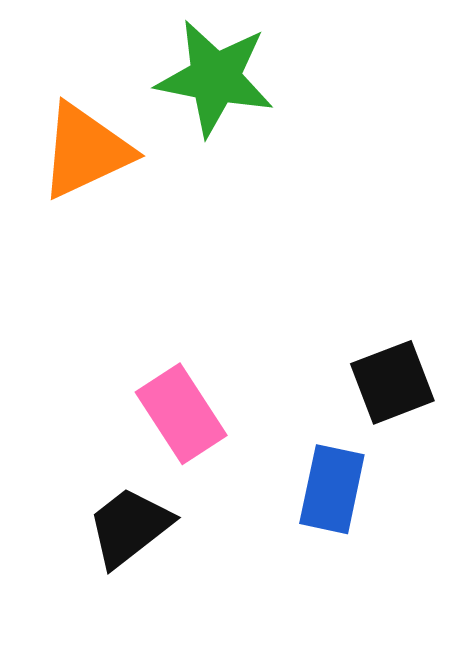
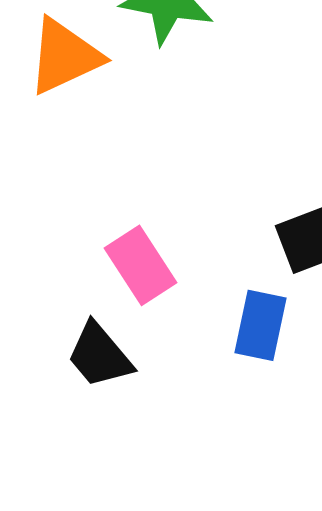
black trapezoid: (130, 527) -> (99, 355), turned -92

